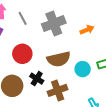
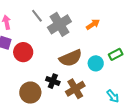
gray line: (23, 18) -> (37, 16), moved
red circle: (22, 54) -> (23, 52), moved

